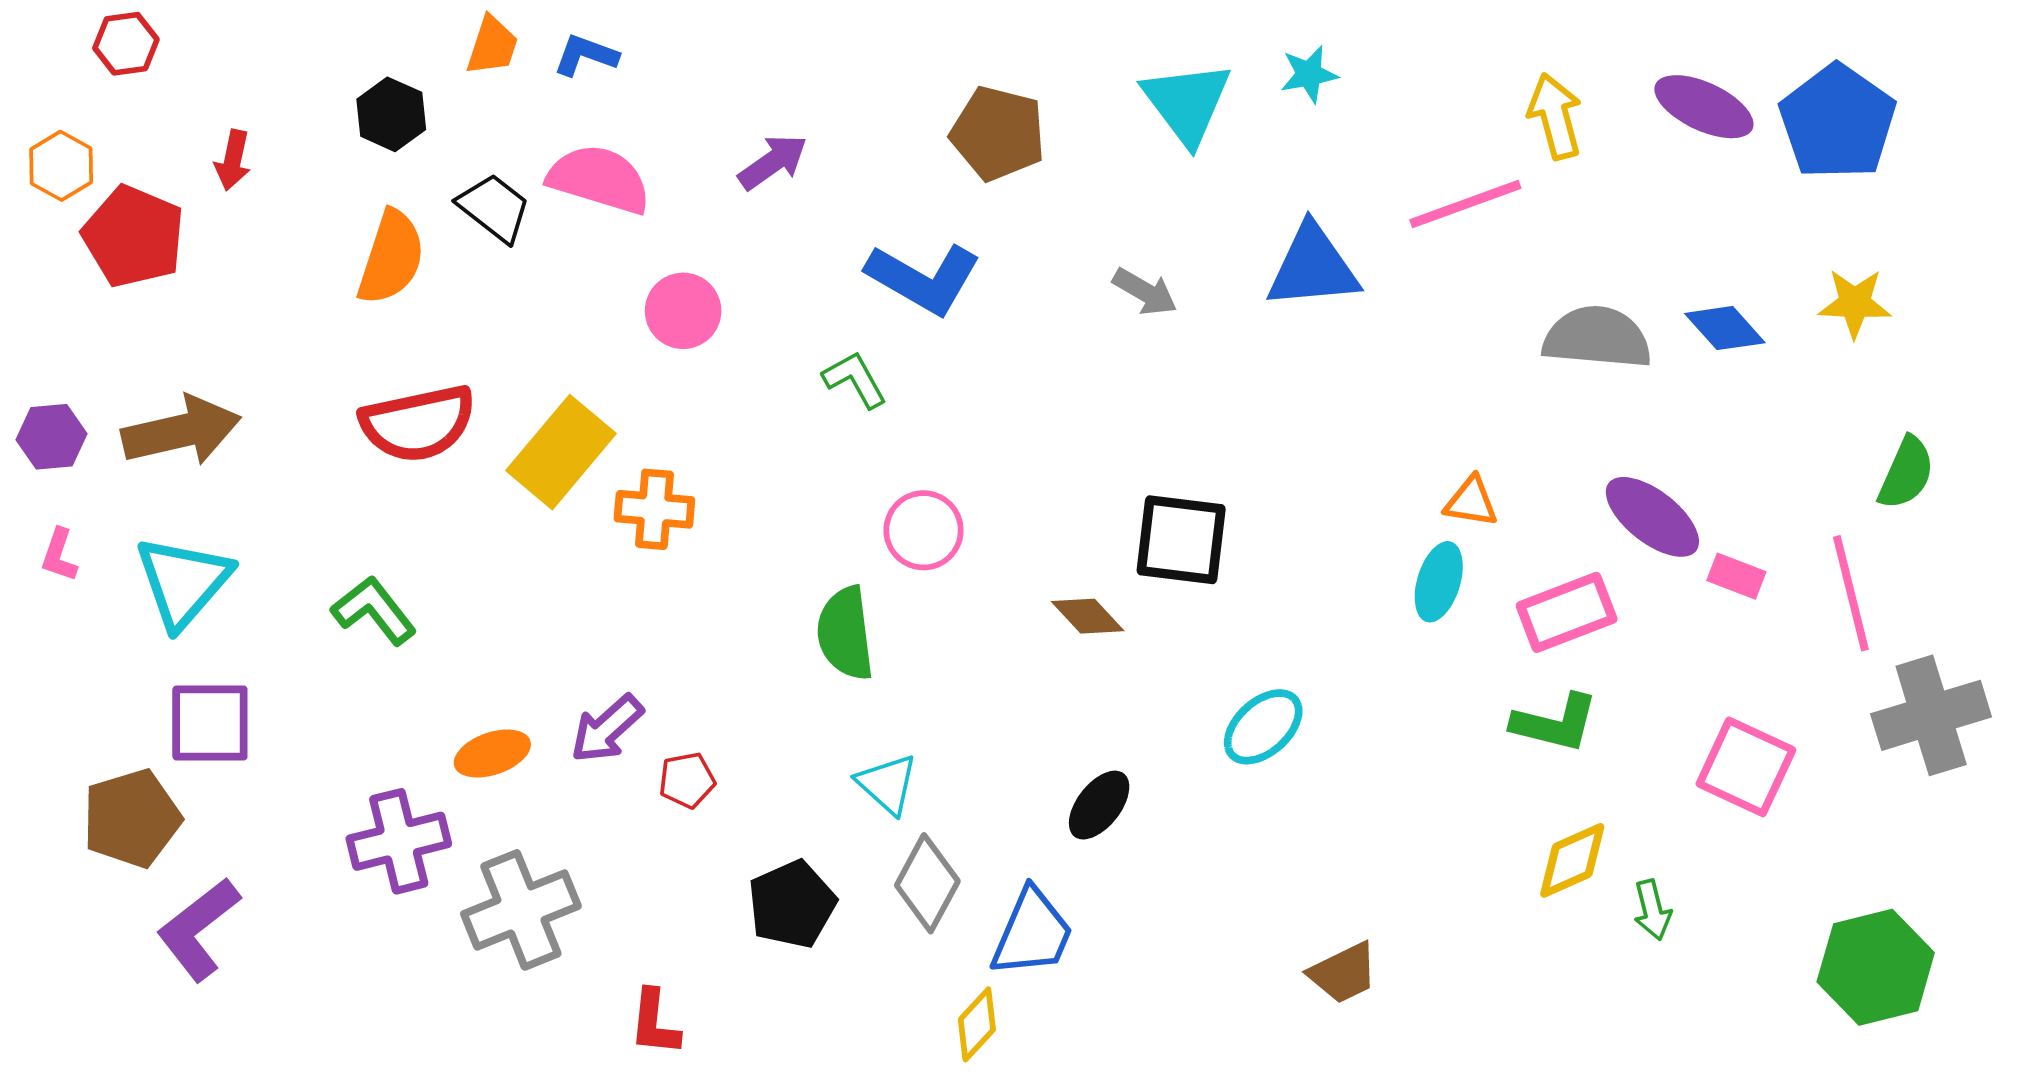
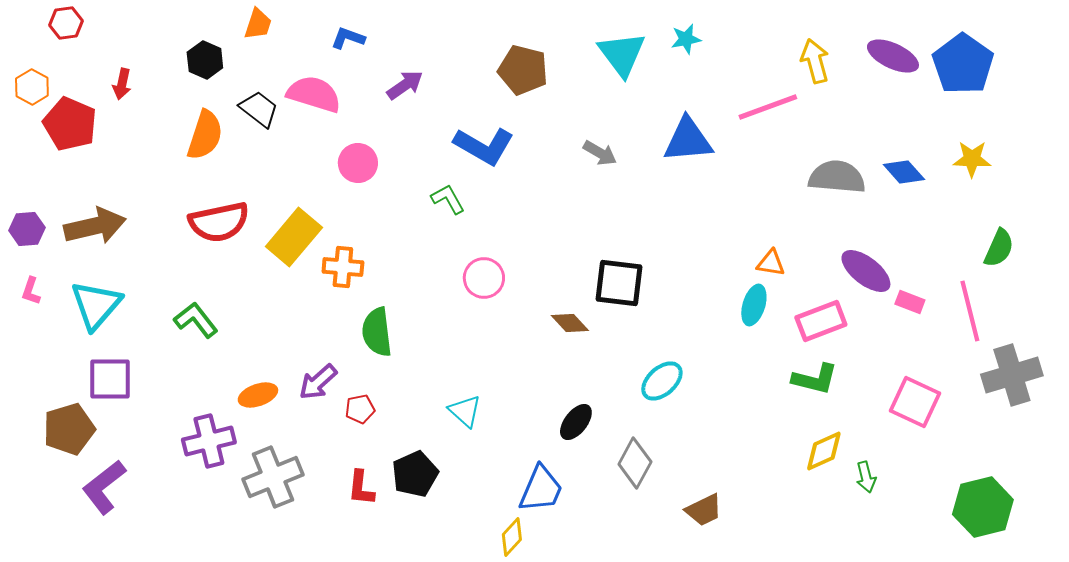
blue L-shape: (586, 55) -> (348, 38), moved
green semicircle: (845, 633) -> (377, 332), moved
gray diamond: (927, 883) -> (635, 463), moved
red L-shape: (654, 1023) -> (361, 488), moved

